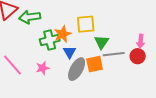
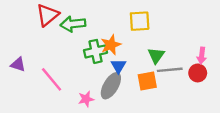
yellow square: (86, 24) -> (140, 21), moved
pink star: (43, 68) -> (86, 99), moved
gray ellipse: (77, 69) -> (111, 86), moved

